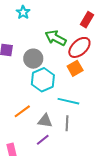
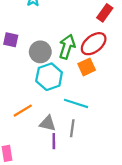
green arrow: (56, 38) -> (67, 47), moved, turned 75
purple line: (43, 140) -> (54, 141), moved, turned -56

